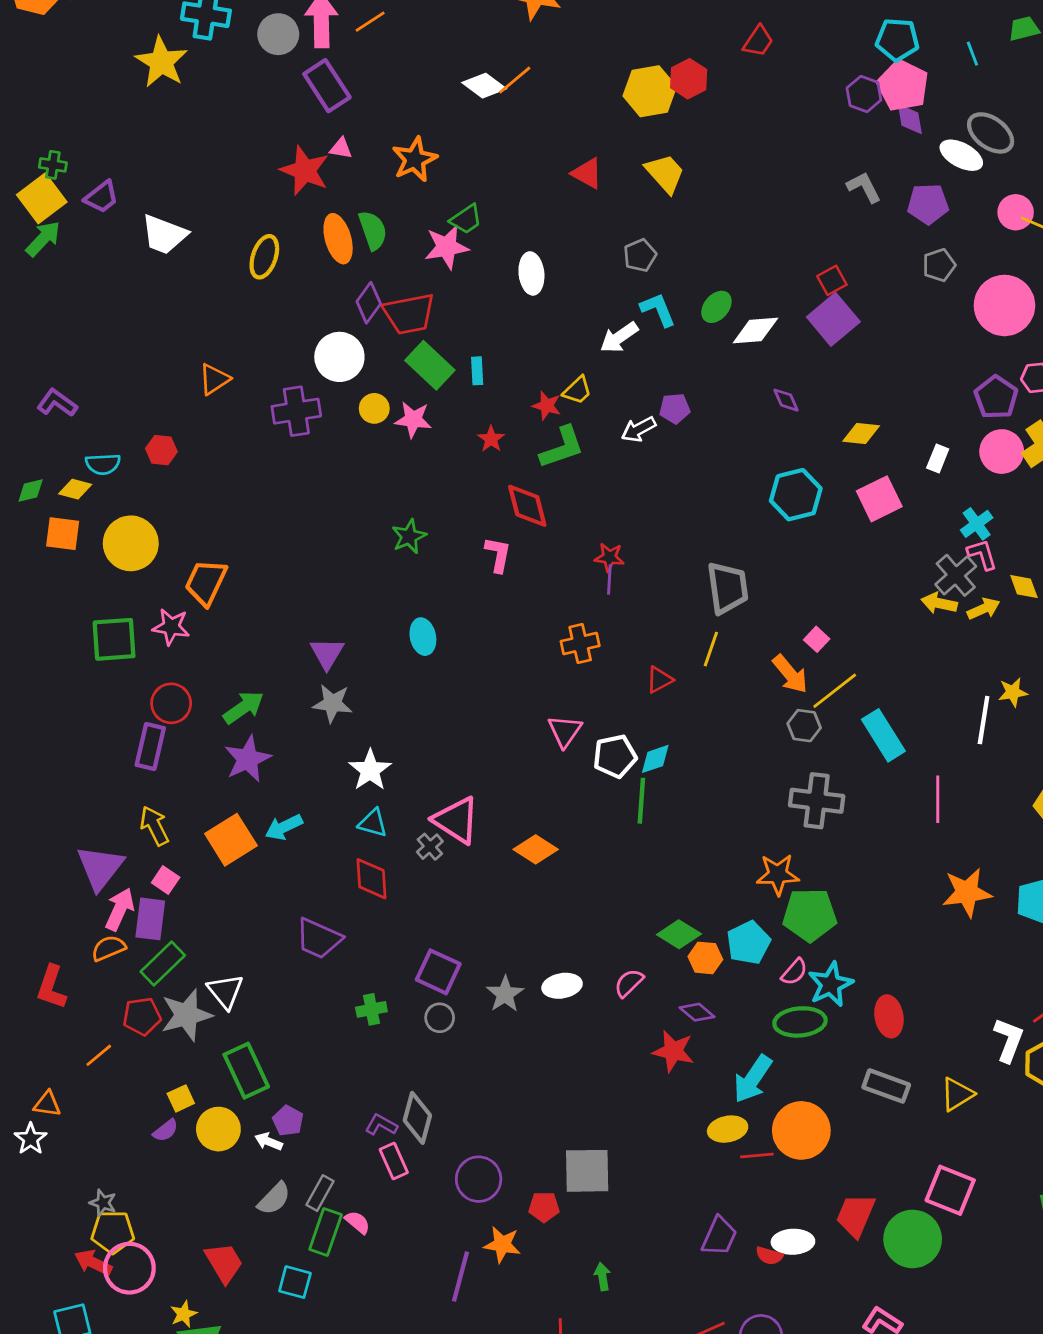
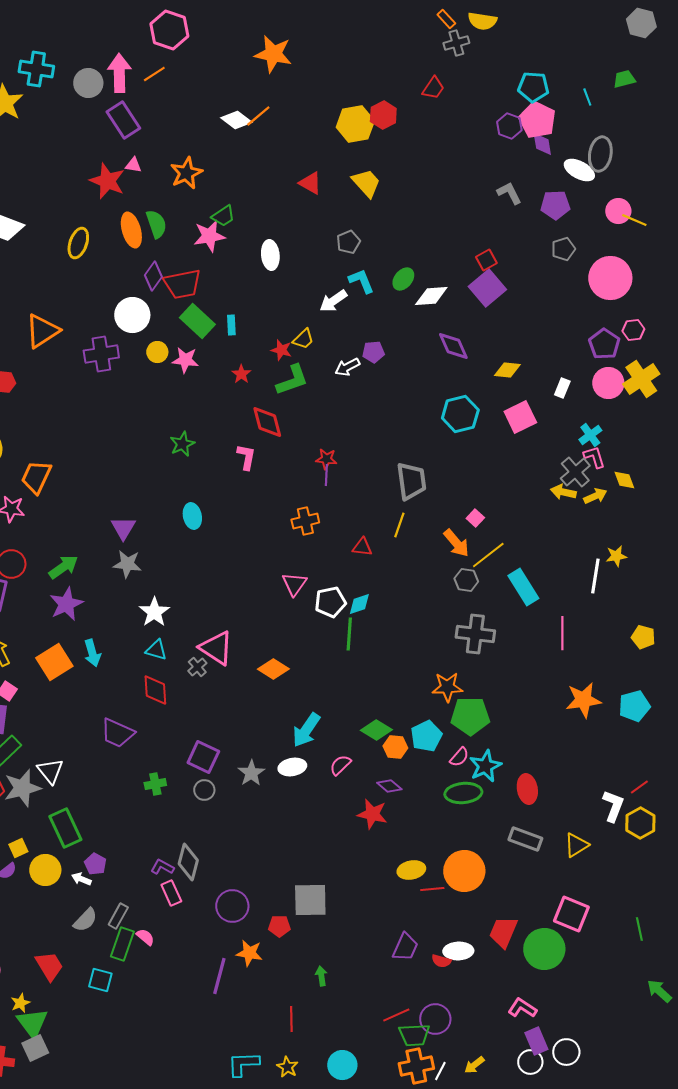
gray ellipse: (991, 133) -> (600, 154), turned 64
orange triangle: (214, 379) -> (42, 331), size x1.5
purple diamond: (786, 400) -> (453, 346), size x1.6
red triangle: (659, 680) -> (362, 547), turned 35
cyan arrow: (284, 827) -> (92, 653), turned -80
cyan arrow: (753, 1079) -> (306, 730), moved

